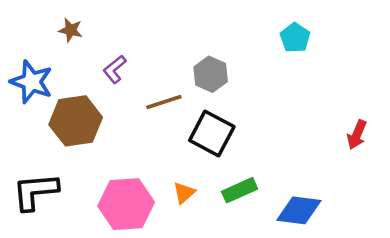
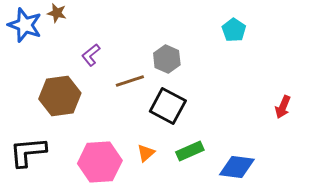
brown star: (71, 30) -> (57, 13), moved
blue star: (32, 82) -> (25, 25), moved

